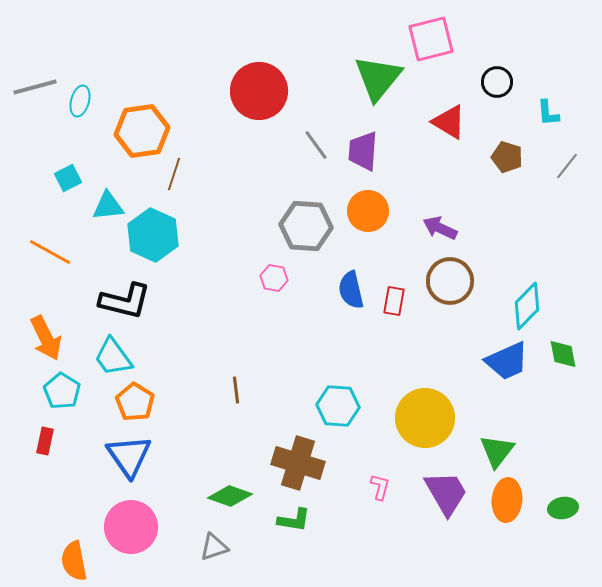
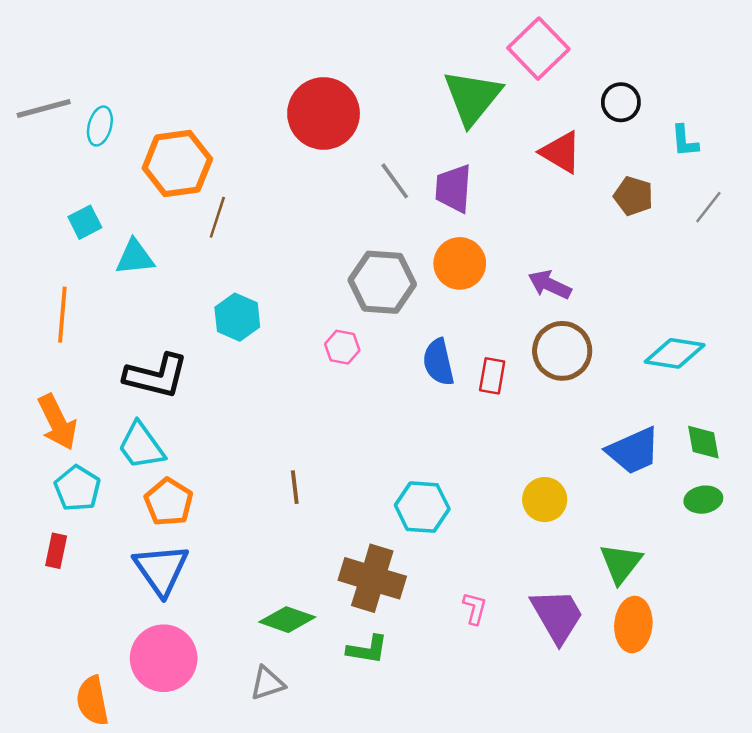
pink square: (431, 39) -> (538, 49), turned -30
cyan hexagon: (153, 235) -> (237, 317), moved, size x0.7
orange line: (50, 252) -> (62, 315), turned 66
cyan diamond: (527, 306) -> (675, 353), moved, turned 54
yellow circle: (425, 418) -> (545, 500), moved, size x0.6
green ellipse: (563, 508) -> (703, 500), moved

